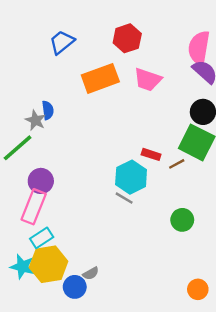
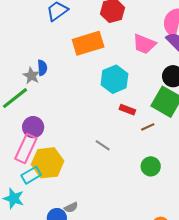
pink trapezoid: (148, 80) -> (144, 44), moved
brown line: (177, 164) -> (148, 127), moved
cyan hexagon: (131, 177) -> (114, 79), moved
yellow hexagon: (49, 264) -> (48, 163), moved

